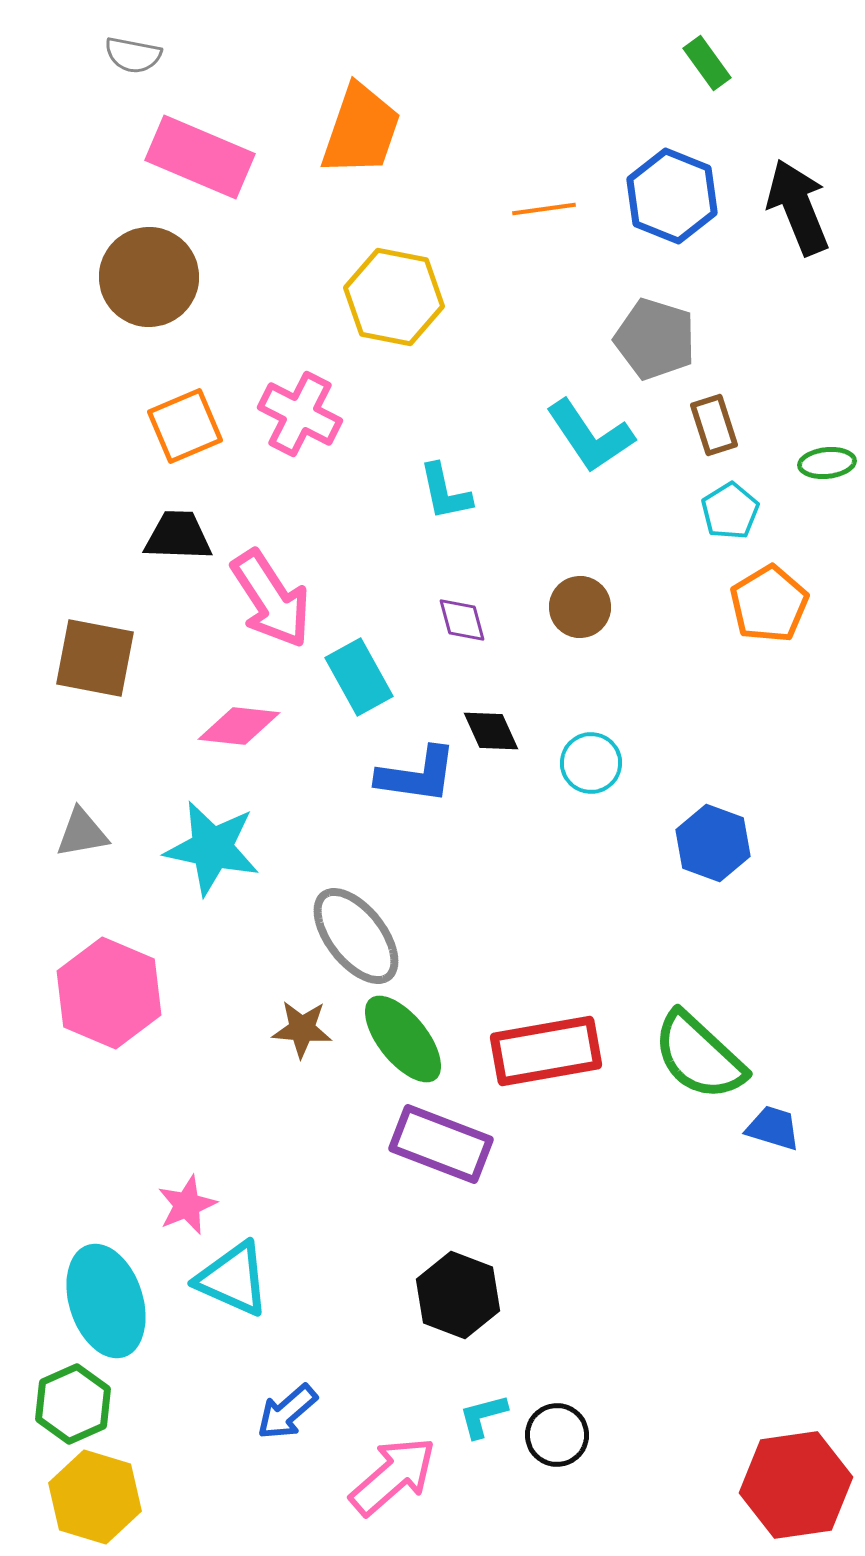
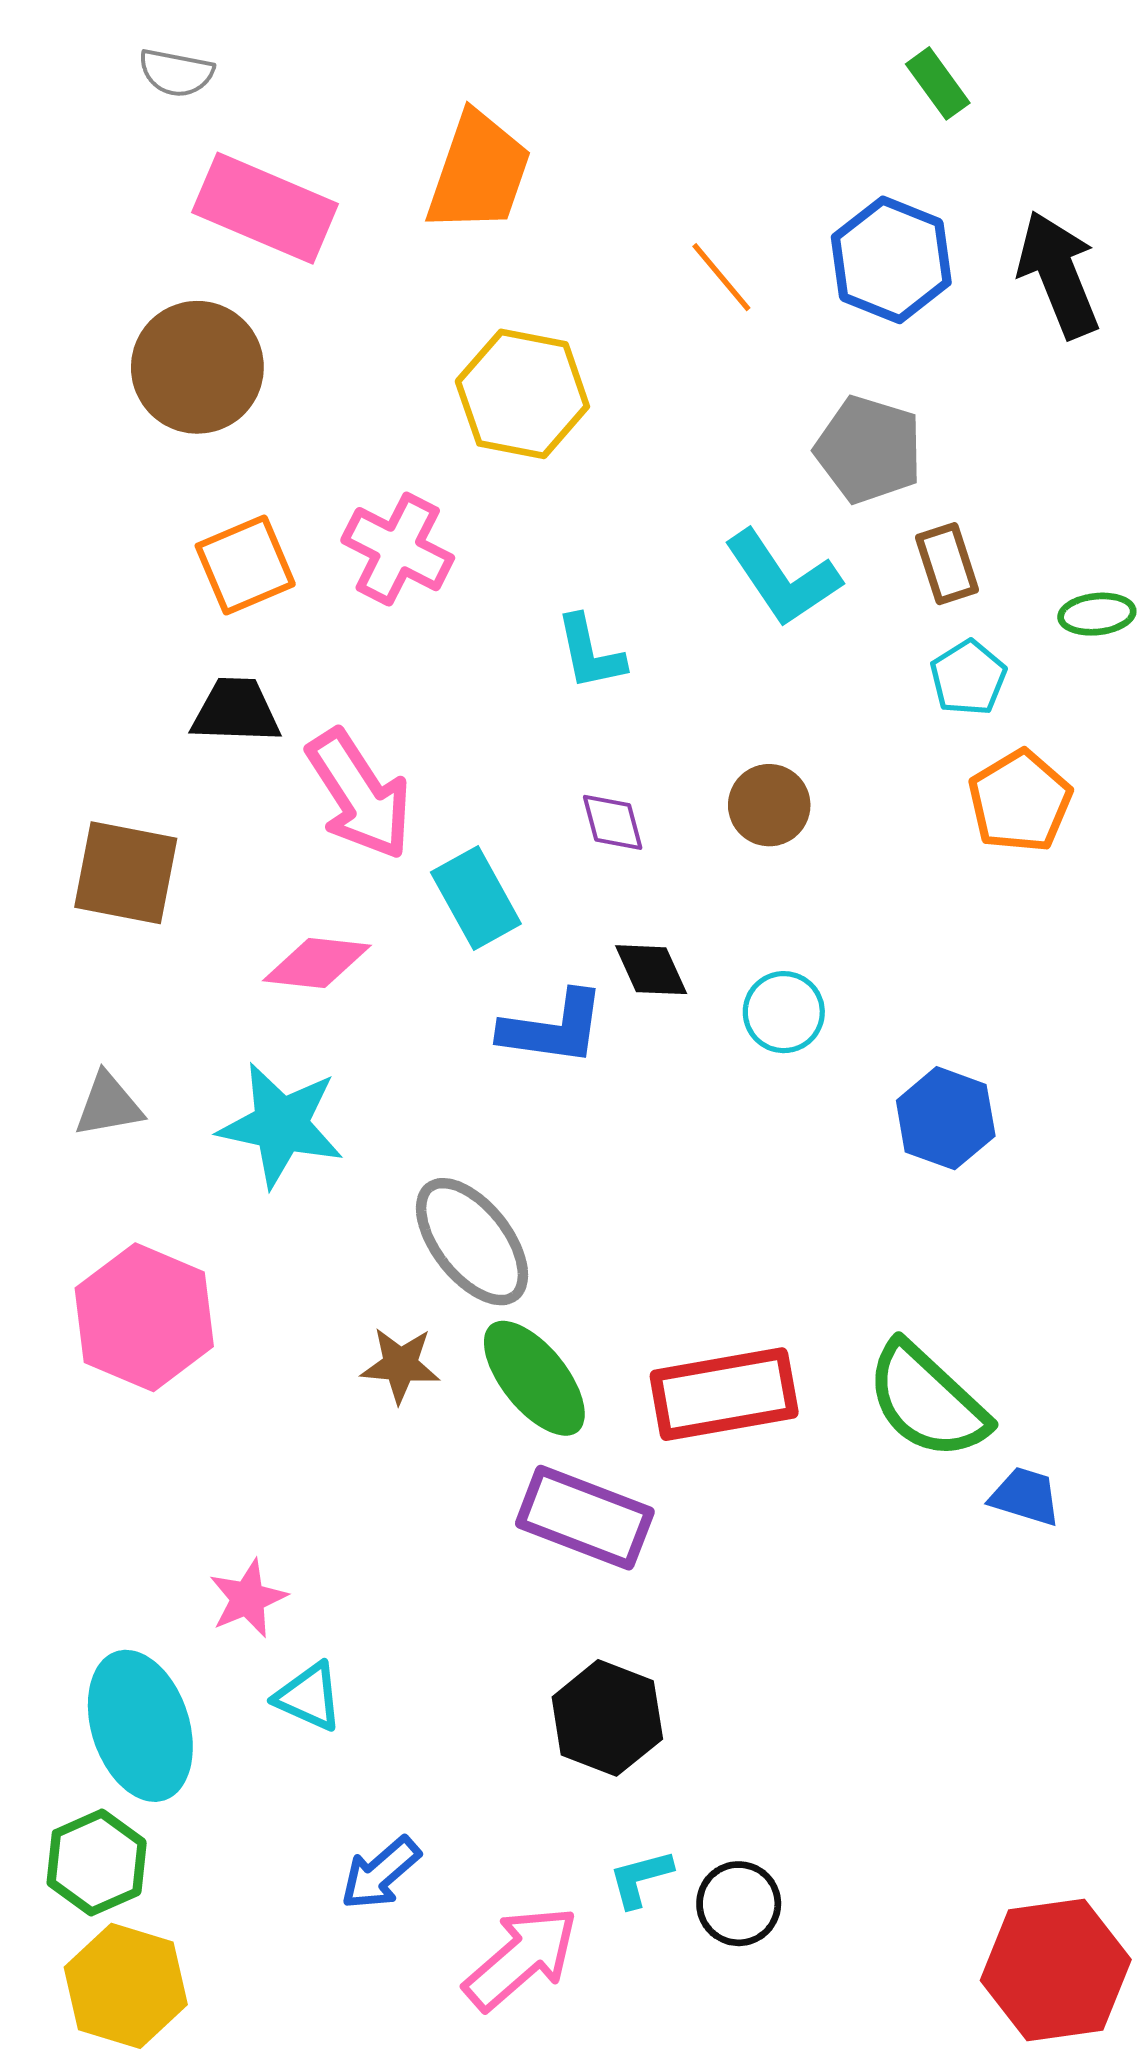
orange line: (544, 209) -> (721, 277), turned 58
cyan triangle: (233, 1279) -> (309, 1697), size x0.7

